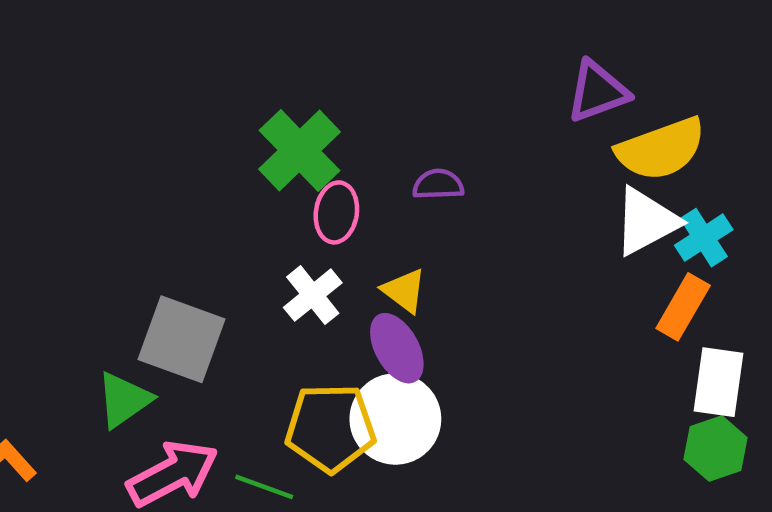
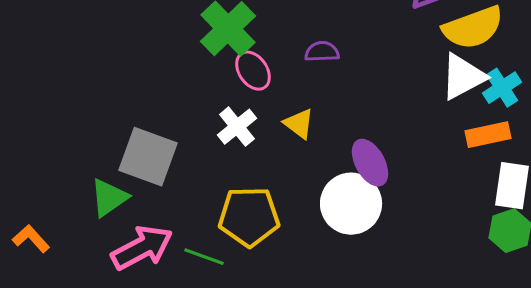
pink ellipse: (336, 212) -> (253, 71), turned -42
orange rectangle: (683, 307) -> (488, 135), turned 48
purple ellipse: (397, 348) -> (370, 163), moved
white circle: (395, 419) -> (351, 204), moved

